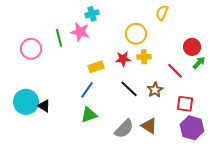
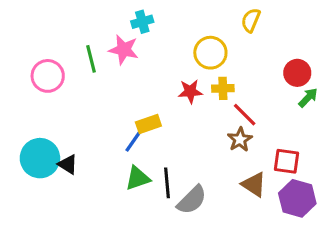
yellow rectangle: (96, 67) -> (148, 124), moved
red line: (175, 71) -> (245, 115), moved
black line: (129, 89) -> (167, 183), moved, turned 42
brown triangle: (149, 126) -> (254, 184), moved

